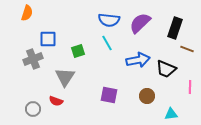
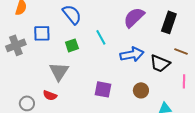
blue semicircle: (109, 20) -> (72, 14), moved, turned -135
brown line: (187, 49) -> (181, 51), moved
gray cross: (33, 59) -> (16, 45), moved

